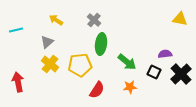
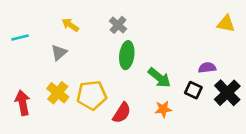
yellow cross: (50, 64) -> (58, 93), moved
yellow pentagon: (80, 65) -> (92, 95), moved

